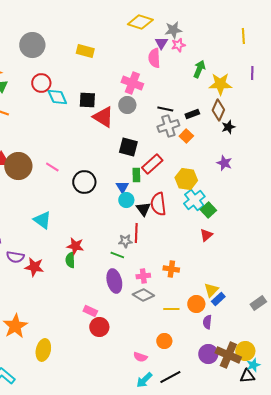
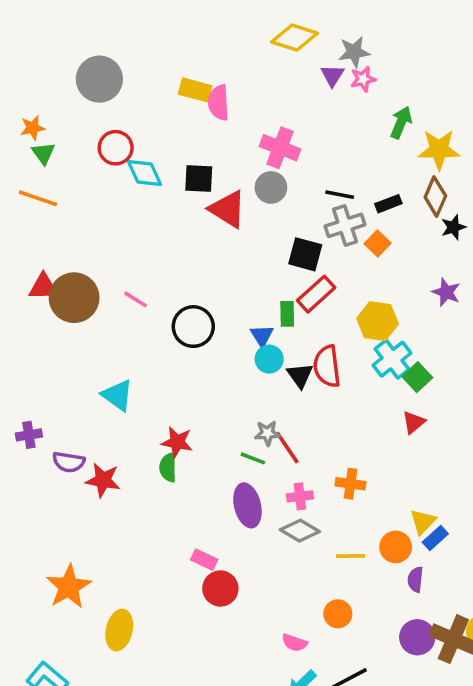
pink semicircle: (154, 58) -> (219, 103), moved
black square: (128, 147) -> (305, 254), moved
red line: (136, 233) -> (287, 448), moved, turned -36

